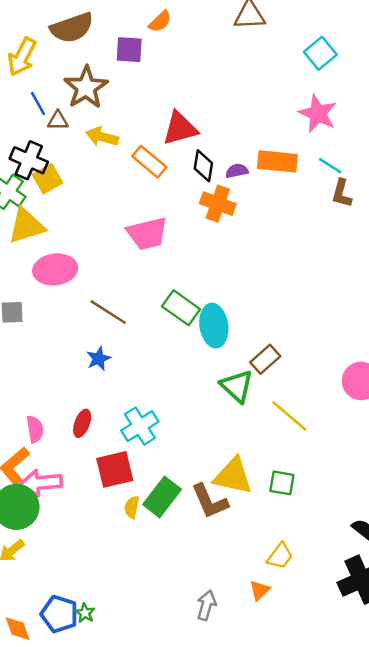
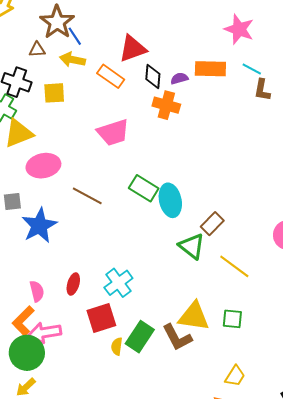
blue line: (38, 104) -> (75, 36), moved
yellow square: (47, 179) -> (54, 93), moved, turned 30
blue star: (99, 359) -> (39, 226), moved, size x1.8

